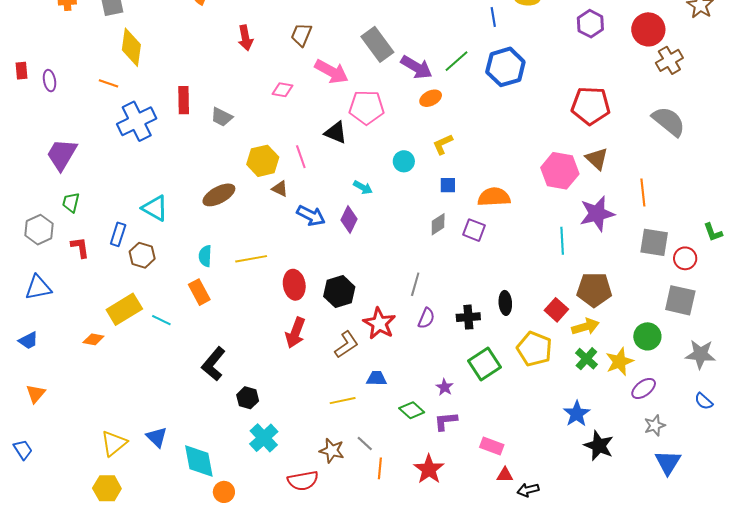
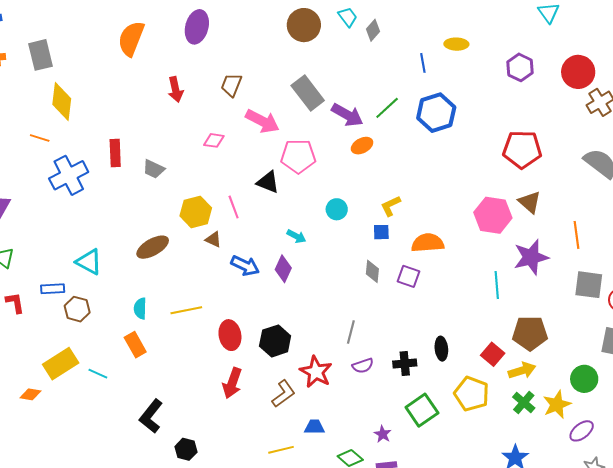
yellow L-shape: (443, 144) -> (391, 206), moved
gray diamond: (438, 224) -> (372, 271), turned -50
blue rectangle: (118, 234) -> (53, 289), turned 70
purple semicircle: (426, 318) -> (363, 366), turned 50

